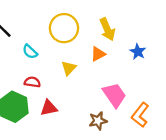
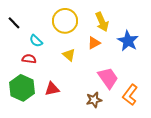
blue star: (138, 52) -> (128, 41), size x1.5
yellow triangle: (69, 68) -> (69, 55), turned -32
red semicircle: (32, 82) -> (29, 59), moved

